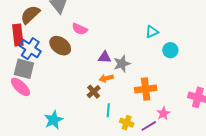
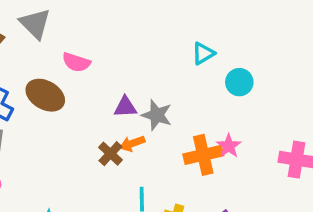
gray star: (122, 64) -> (157, 115), turned -30
brown cross: (94, 92) -> (110, 154), moved
pink star: (163, 113) -> (229, 146), moved

